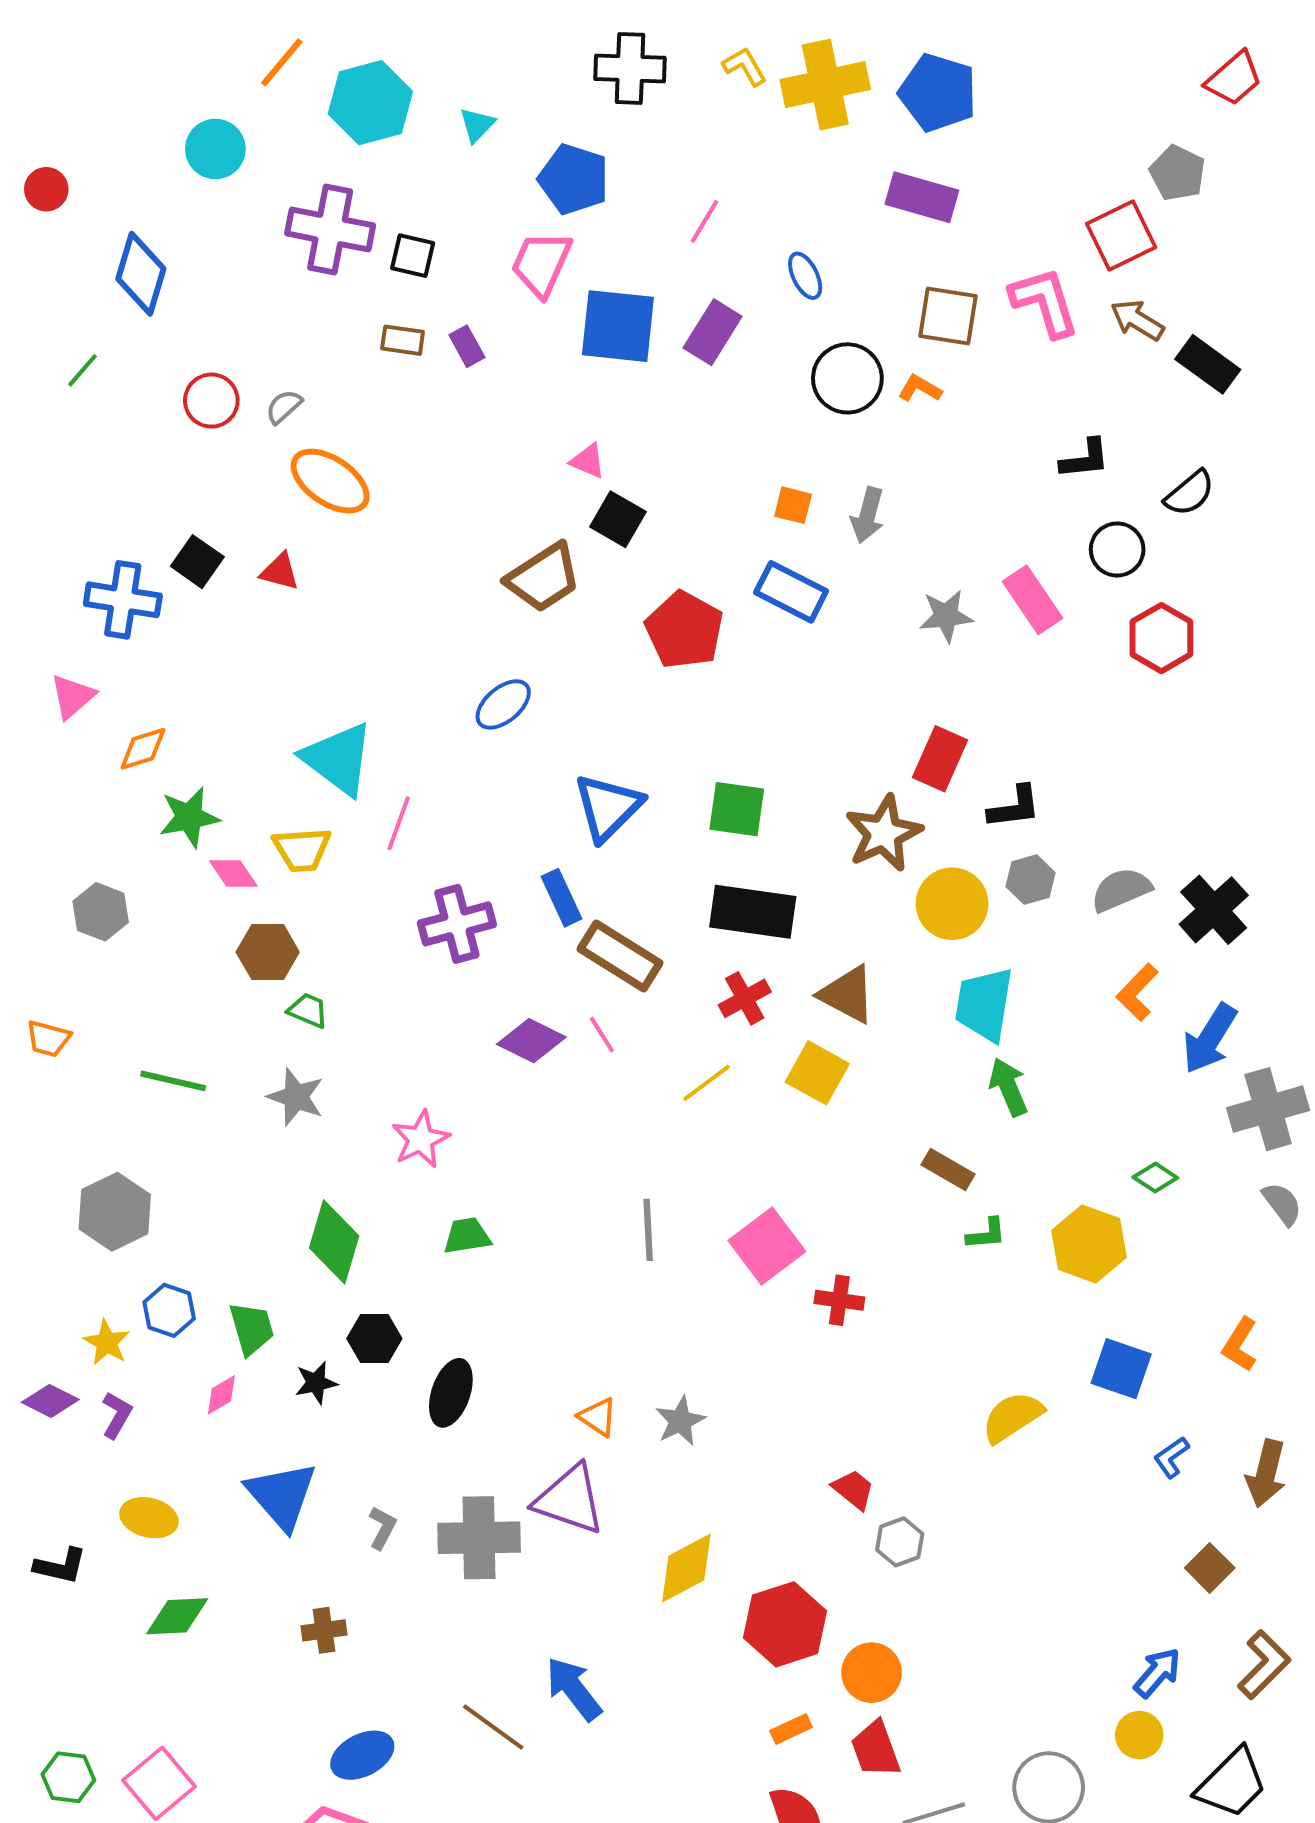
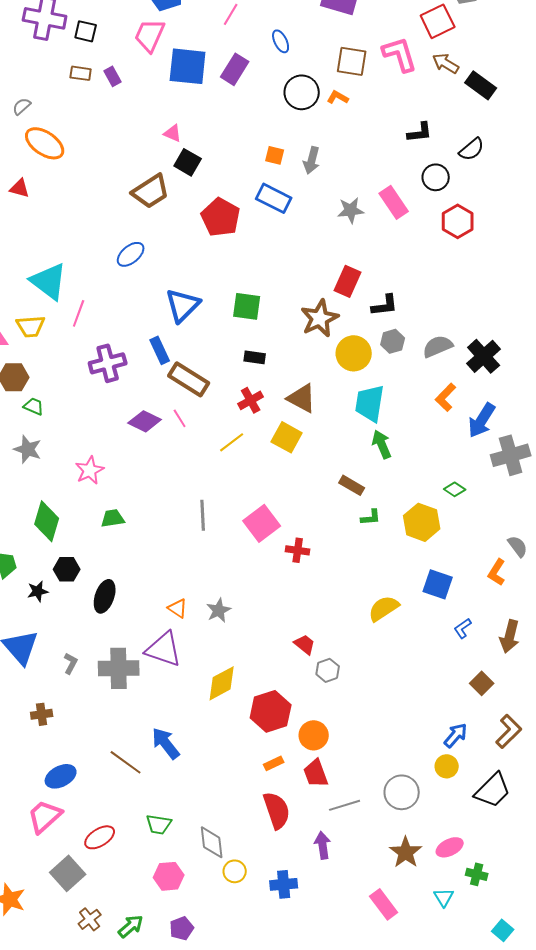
black rectangle: (753, 912) -> (255, 357), size x0.5
gray semicircle: (1282, 1204) -> (518, 546), moved

